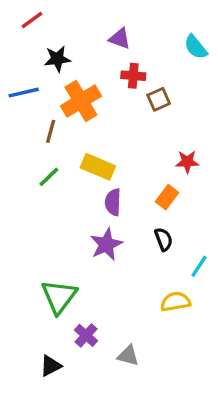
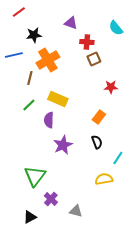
red cross: (133, 76) -> (87, 42), moved
red star: (187, 162) -> (111, 87), moved
purple semicircle: (113, 202) -> (49, 120), moved

